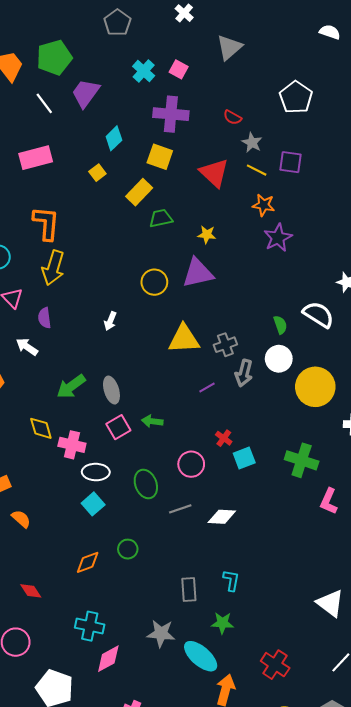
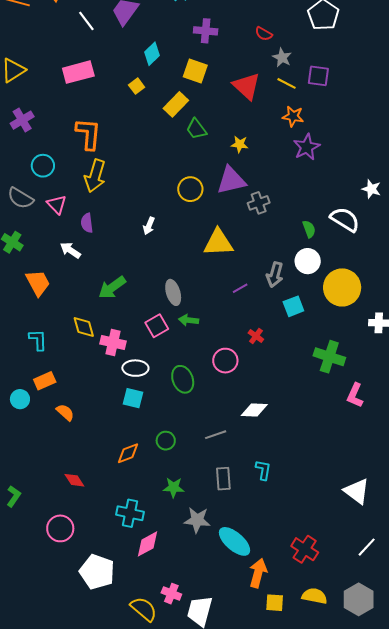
purple cross: (171, 114) -> (206, 31), size x0.7
green trapezoid: (161, 218) -> (196, 129), turned -115
gray cross: (225, 345) -> (259, 203), moved
gray ellipse: (111, 390) -> (173, 292), moved
cyan square: (244, 458) -> (293, 306), moved
cyan square: (93, 504) -> (133, 398), turned -35
gray line: (180, 509) -> (216, 435), moved
green star: (222, 623) -> (174, 487), moved

